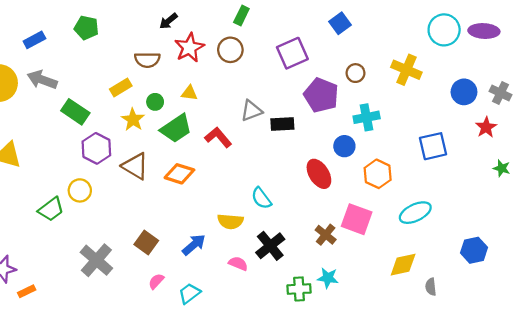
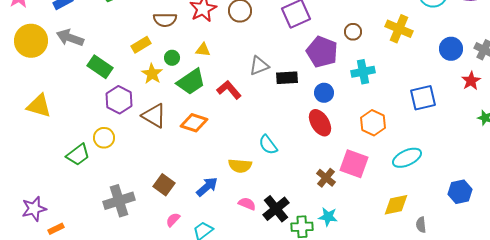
blue circle: (344, 146) -> (324, 93), moved
black cross: (270, 246) -> (276, 209), moved
gray cross: (96, 260) -> (119, 201), turned 32

